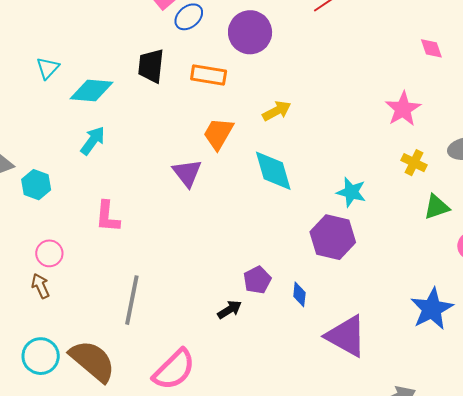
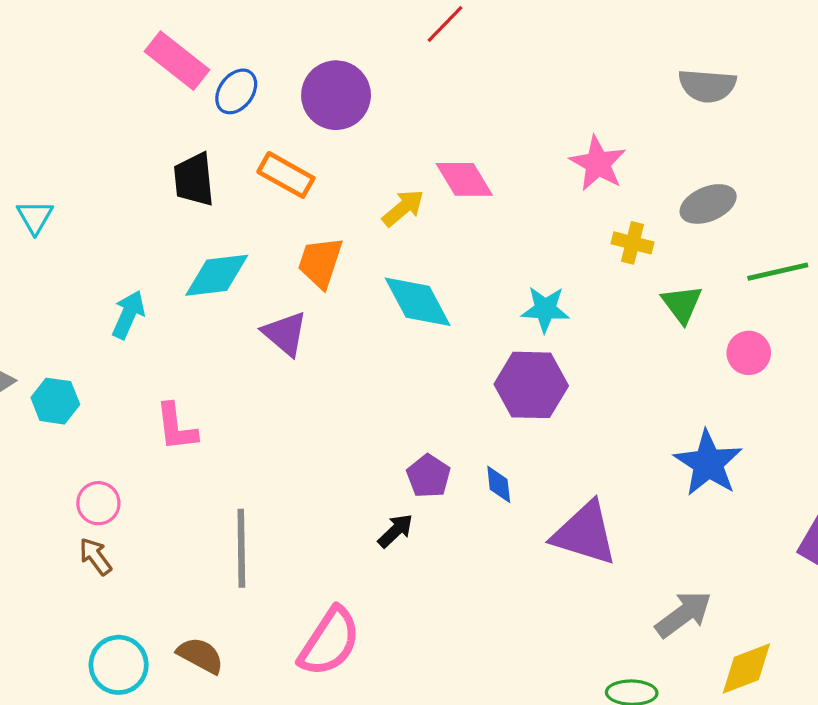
pink diamond: (431, 48) -> (464, 179), moved, size x1.5
orange rectangle: (209, 75) -> (286, 175), turned 32
cyan diamond: (92, 91) -> (217, 275), moved
green triangle: (437, 207) -> (682, 304), turned -36
brown semicircle: (92, 361) -> (200, 655), size x0.6

